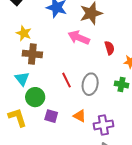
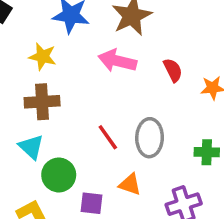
yellow star: (24, 33) -> (43, 57), moved
green cross: (122, 84) -> (207, 152), moved
orange triangle: (80, 116) -> (130, 184), moved

